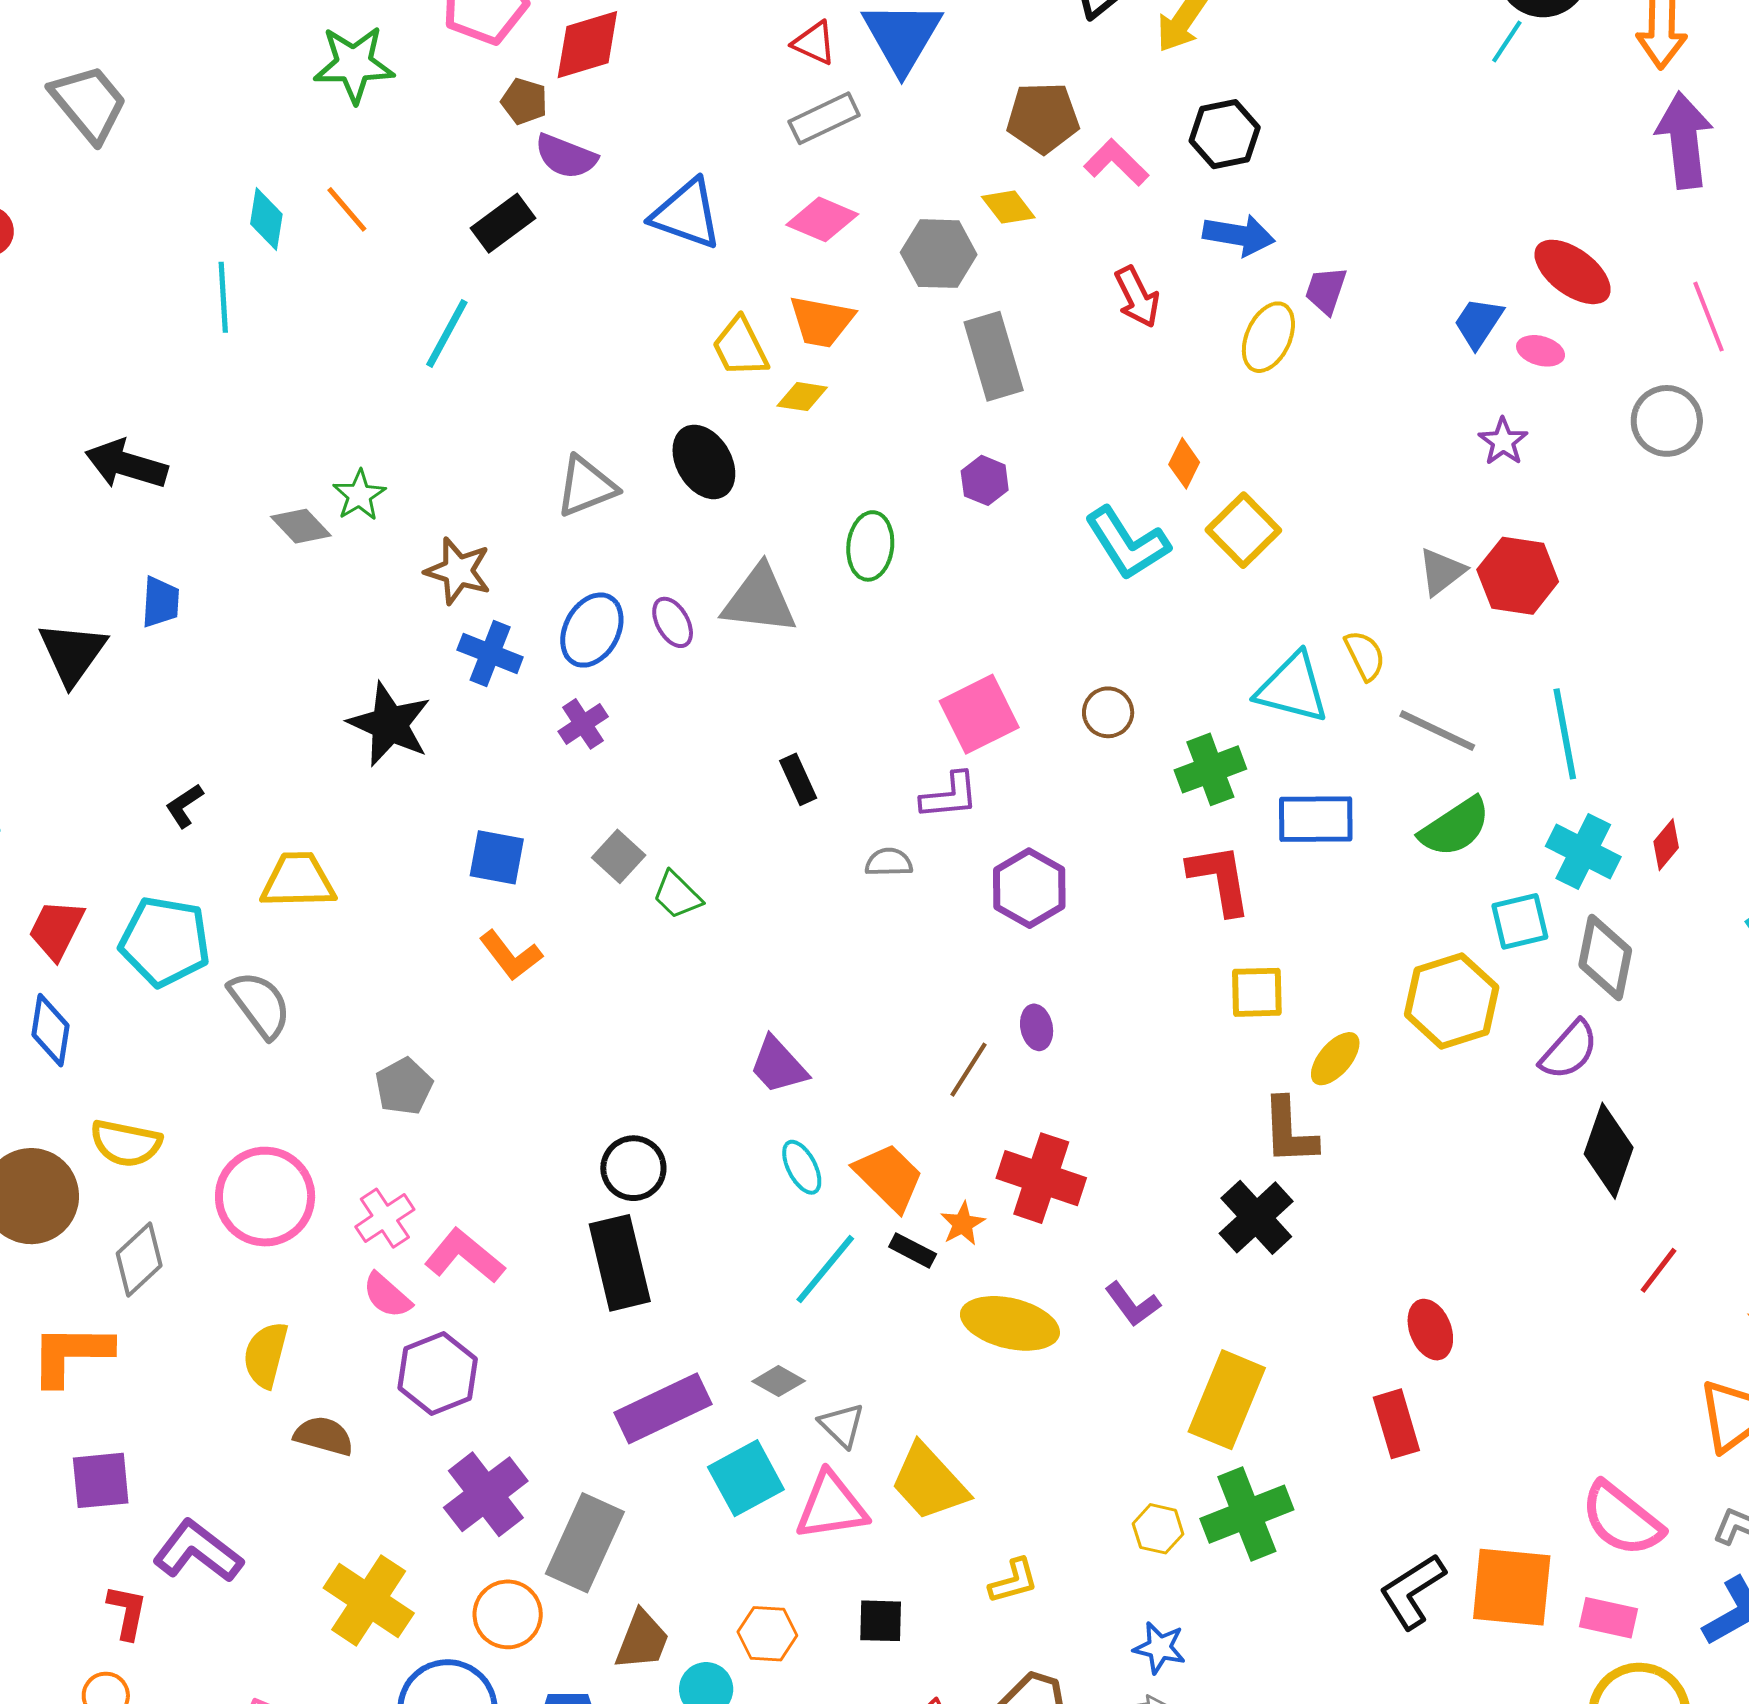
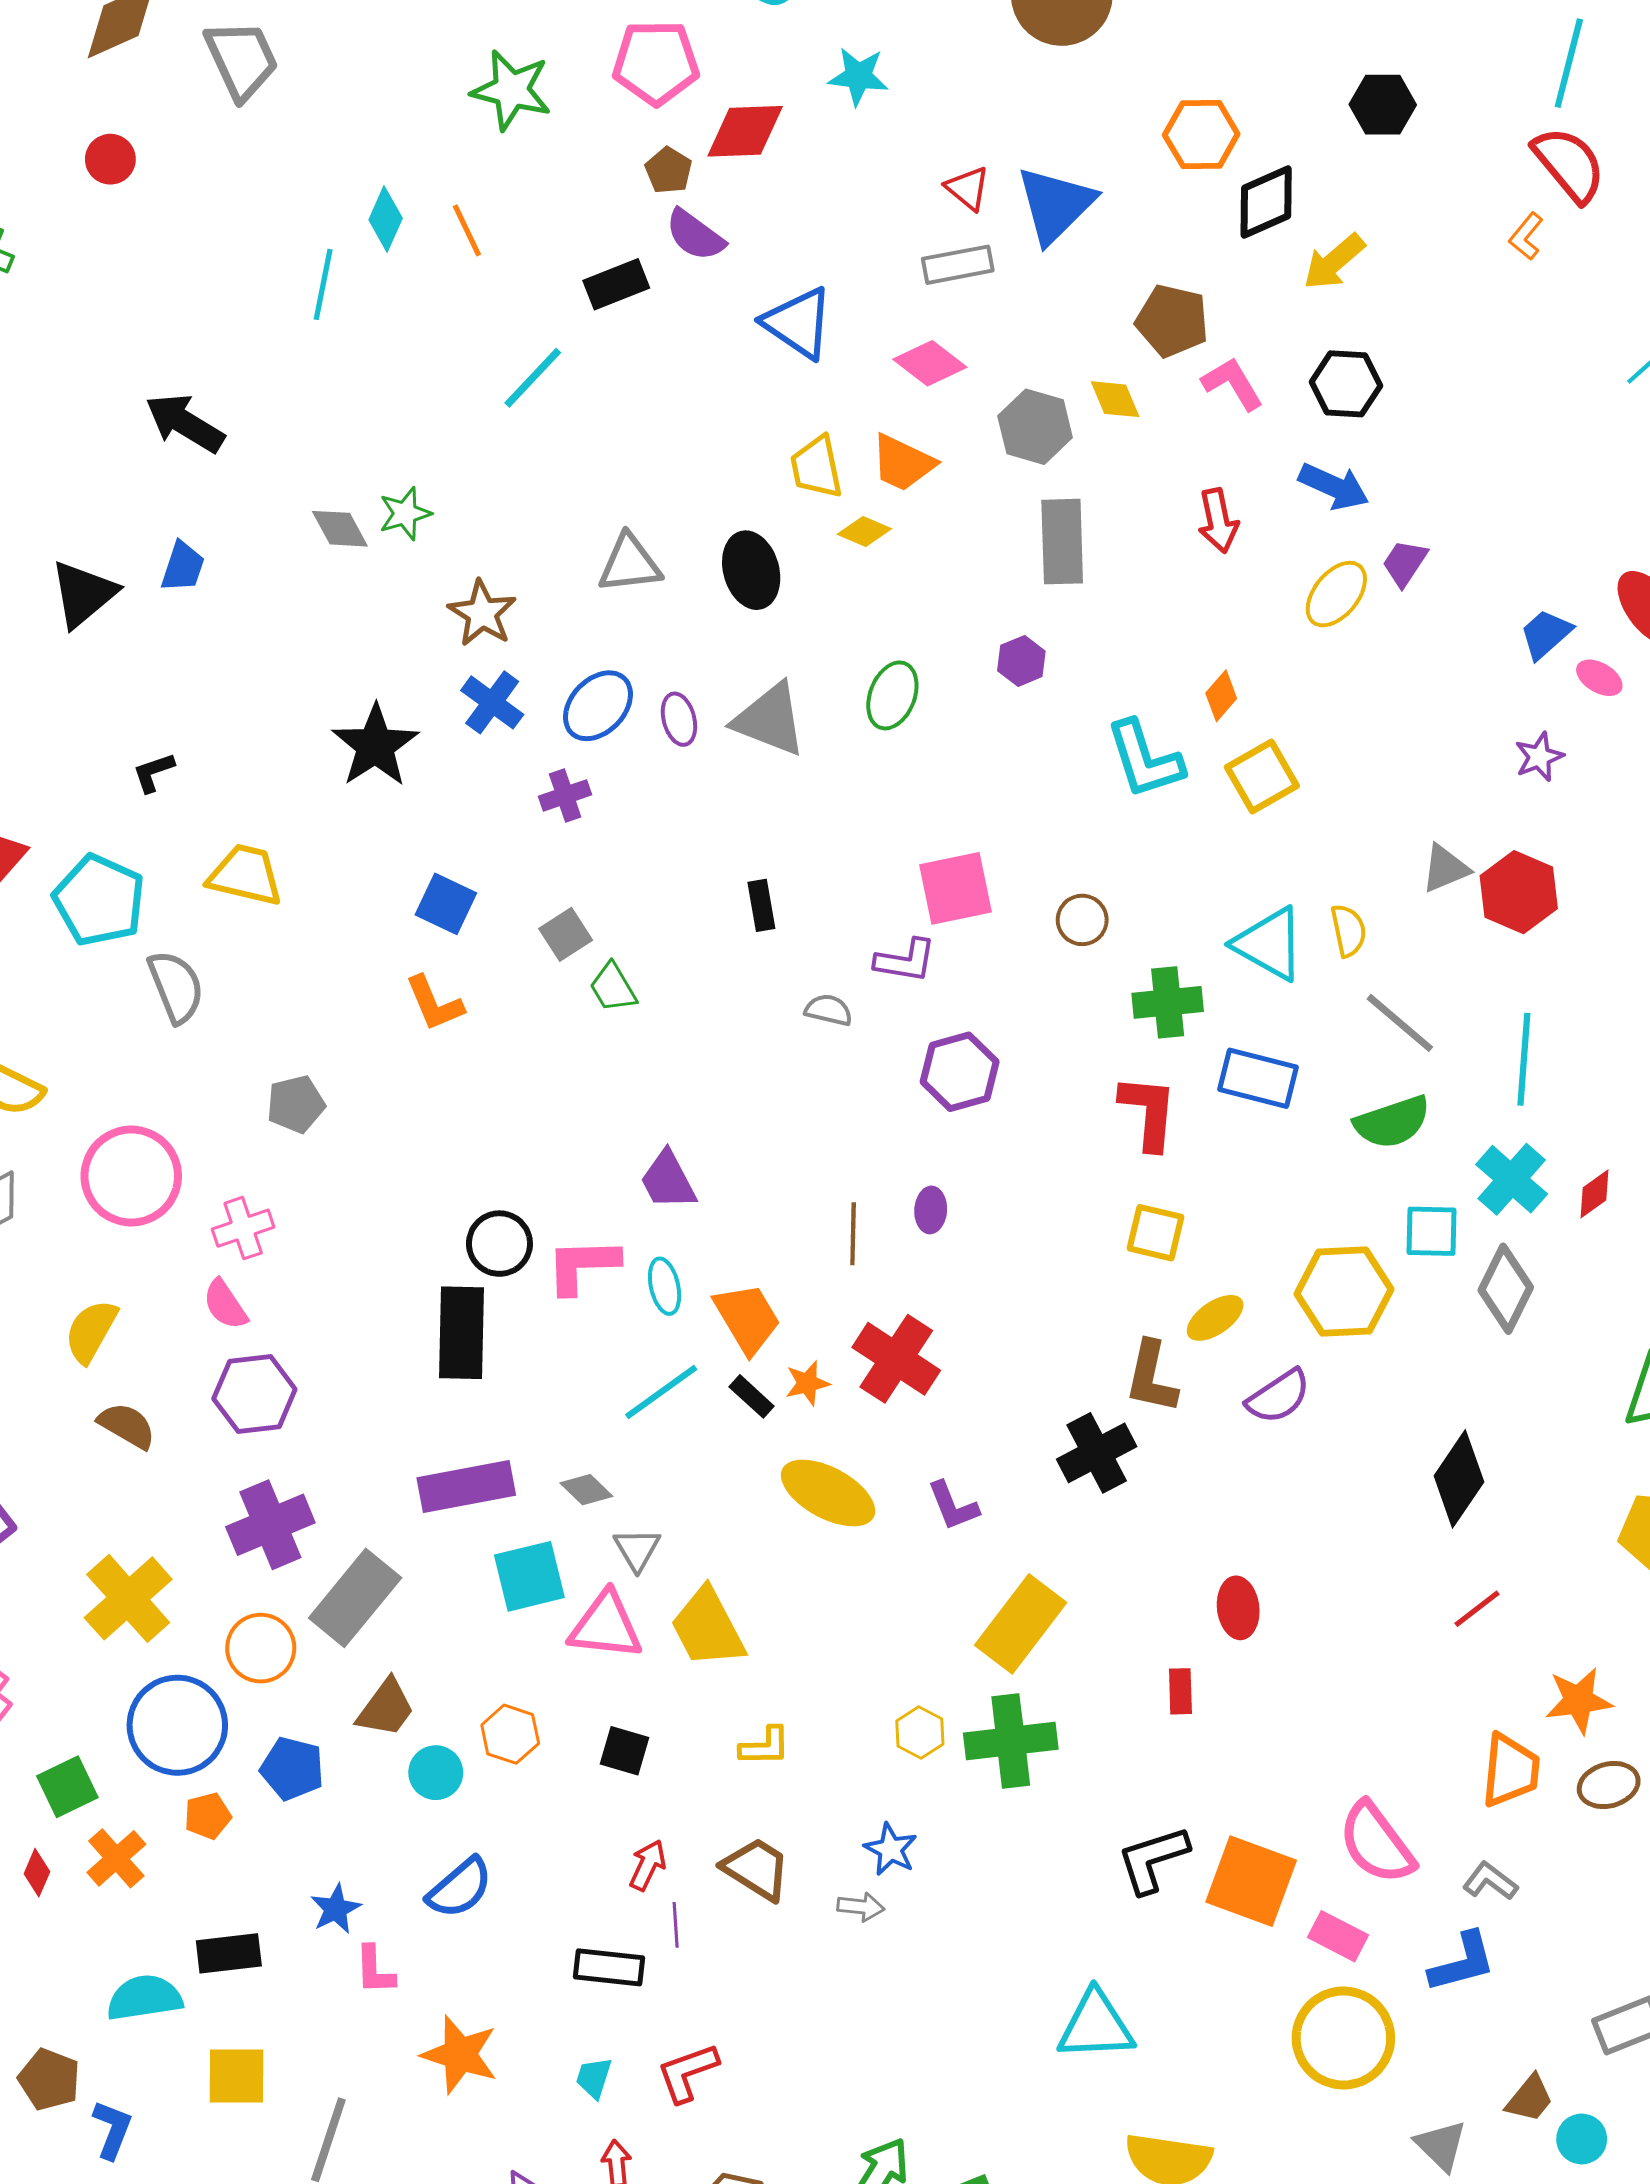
purple semicircle: (1569, 1050) -> (1279, 1396), moved
brown line: (968, 1070) -> (853, 1234), turned -46
pink L-shape: (464, 1256) -> (582, 1265), moved, turned -56
red rectangle: (1396, 1424) -> (1180, 1691), size x0.7

